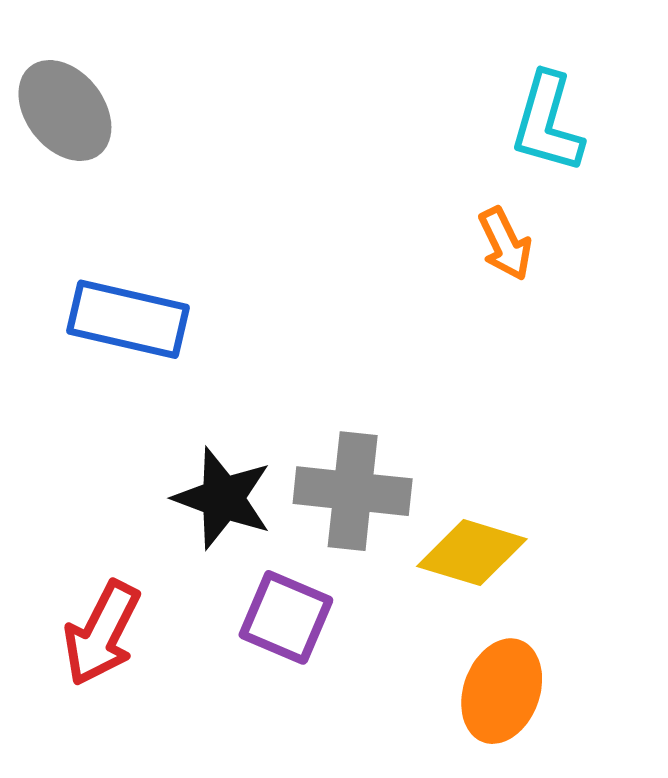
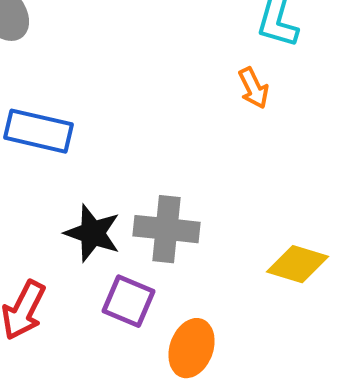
yellow diamond: (472, 553) -> (298, 264), moved
orange ellipse: (502, 691) -> (192, 348), moved

